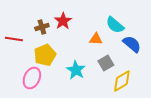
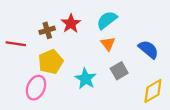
cyan semicircle: (115, 25) -> (107, 20), moved, turned 102
orange triangle: (96, 39) -> (108, 44), turned 48
yellow diamond: (122, 81) -> (153, 91), moved

